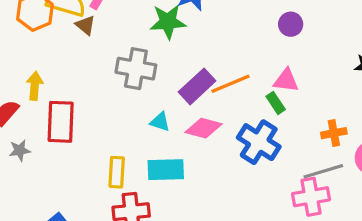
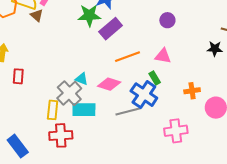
gray cross: (136, 69) -> (69, 93), moved, turned 35
purple rectangle: (197, 86) -> (111, 29), moved
green rectangle: (276, 103) -> (155, 78), moved
red rectangle: (61, 122) -> (18, 76), size x0.6
gray line: (323, 171) -> (128, 111), moved

